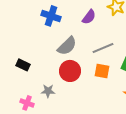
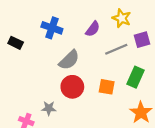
gray line: (103, 48) -> (116, 49), moved
black rectangle: (23, 65) -> (16, 43), moved

